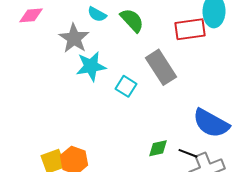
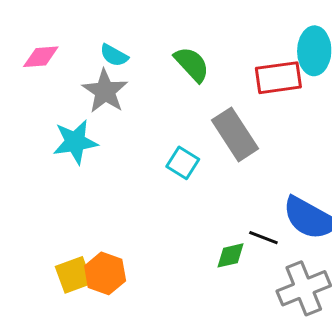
cyan semicircle: (97, 14) -> (114, 55), moved
cyan star: (91, 66) -> (75, 142), moved
black line: (188, 153) -> (263, 238), moved

